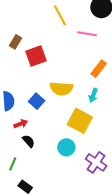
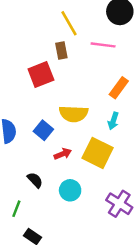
brown rectangle: (15, 42) -> (61, 50), moved, turned -40
red arrow: (21, 124) -> (63, 154), moved
cyan circle: (66, 147) -> (70, 190), moved

